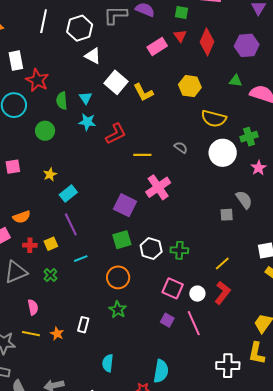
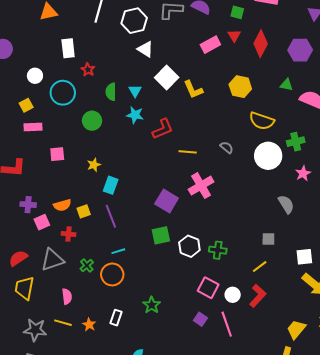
red star: (37, 80) -> (88, 70), size x0.6
cyan rectangle: (68, 194) -> (111, 185), turned -36
gray square: (227, 215) -> (268, 239), moved
yellow square: (51, 244) -> (84, 211), moved
orange circle: (118, 277) -> (112, 274), moved

